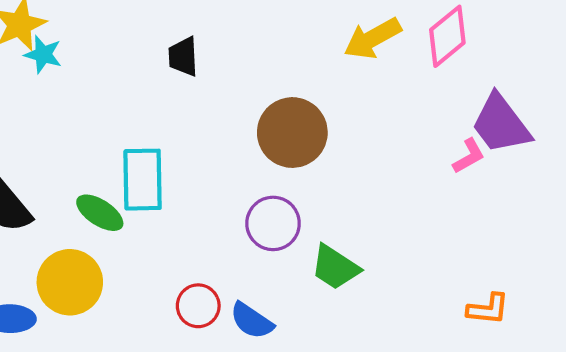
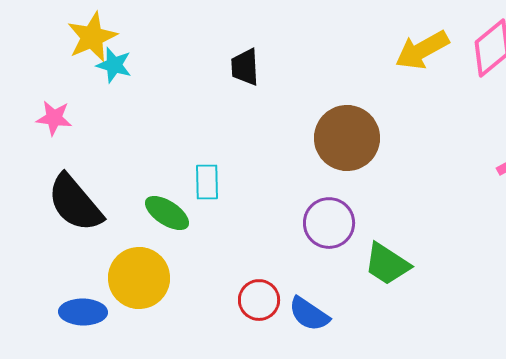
cyan rectangle: (143, 180) -> (207, 182), size x0.6

